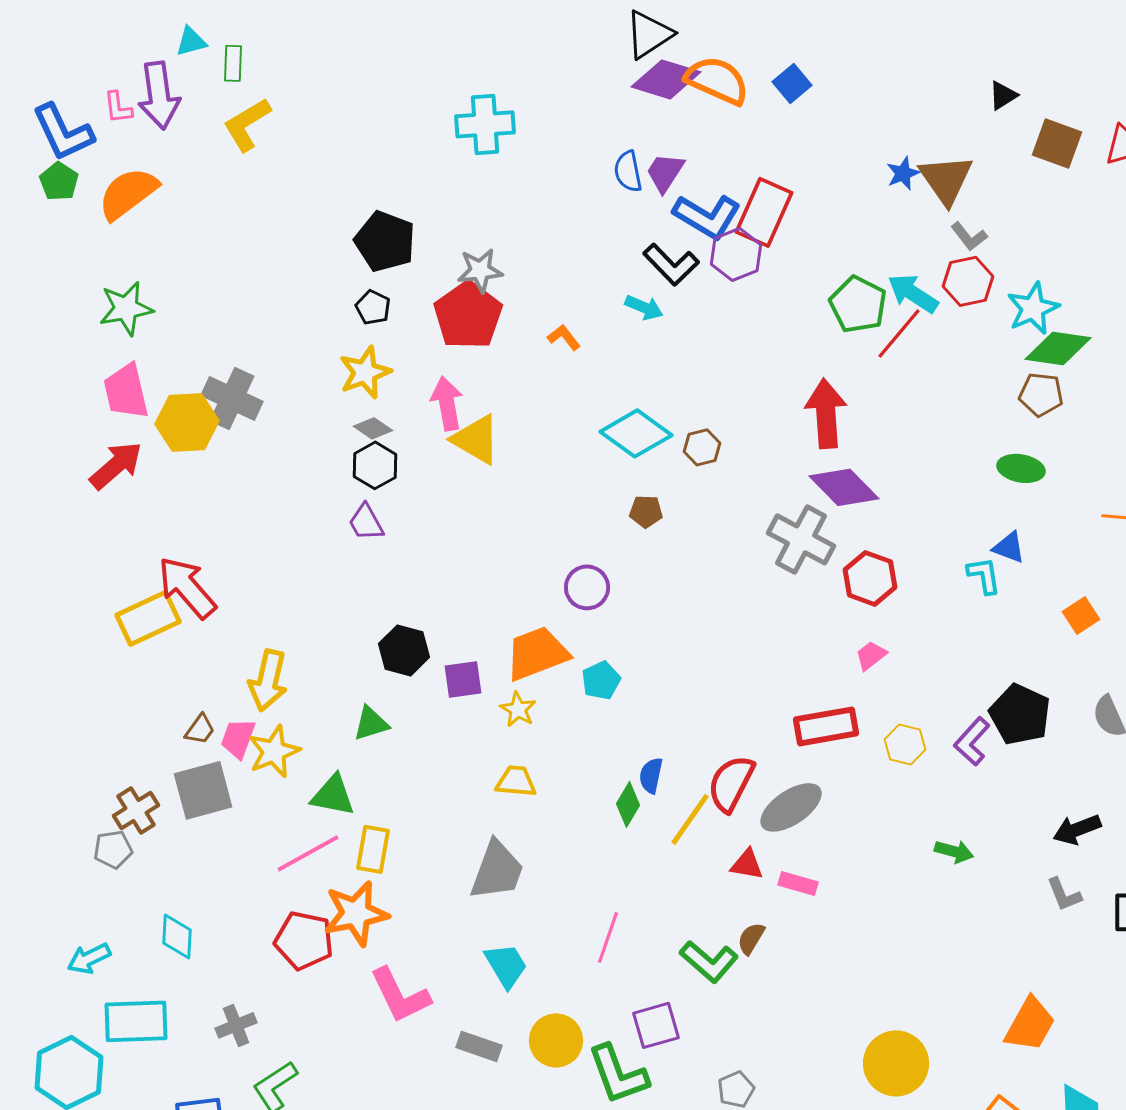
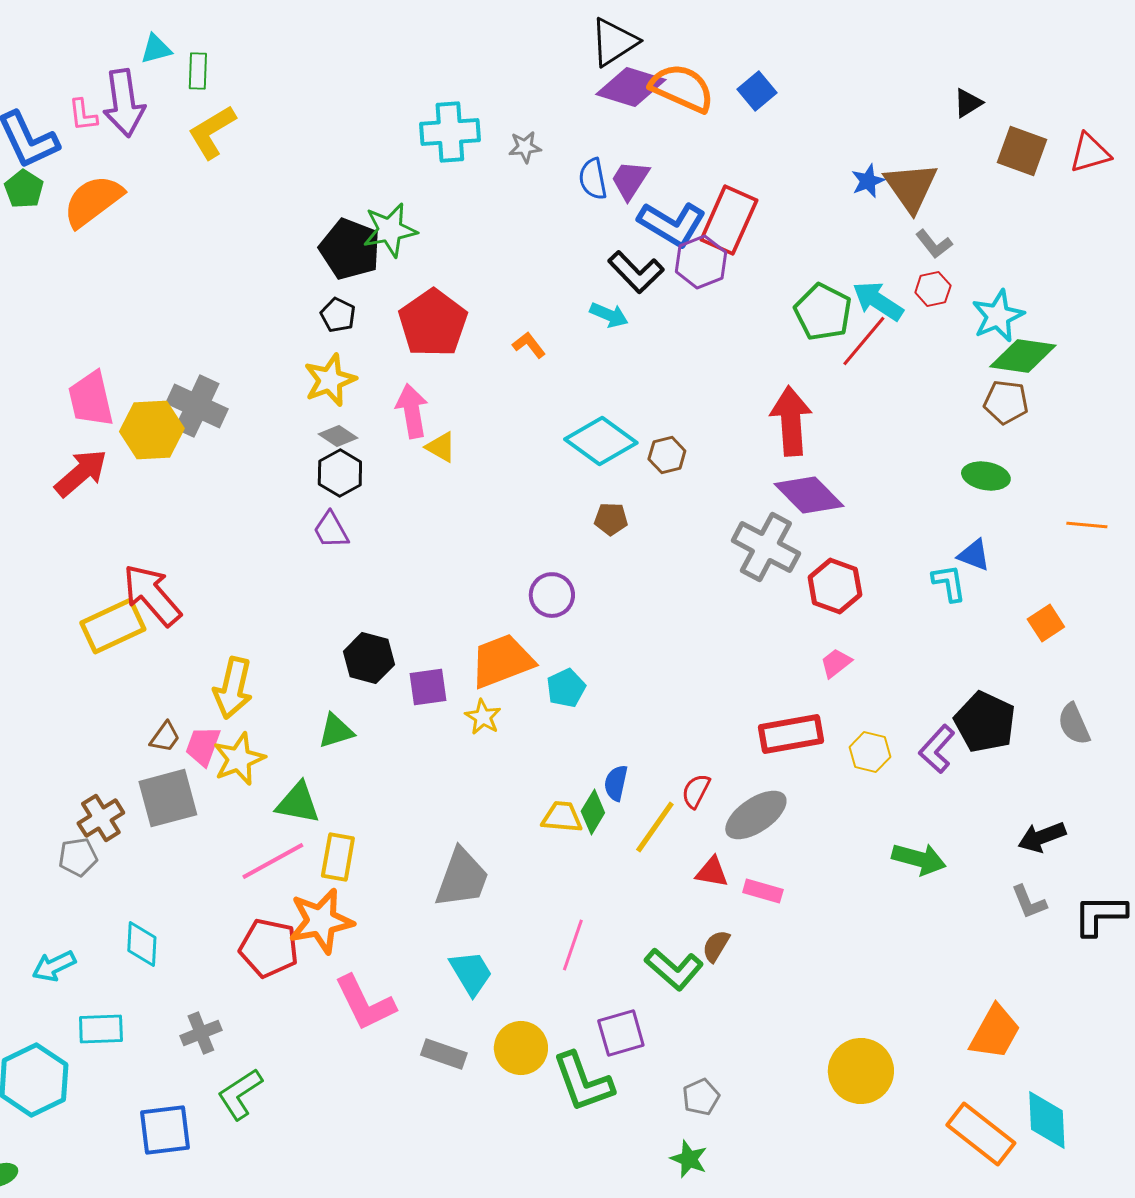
gray star: (480, 270) -> (525, 147), moved, size x0.7
red hexagon: (968, 281) -> (933, 289), size x0.7
green star: (126, 308) -> (390, 230), moved
yellow triangle: (476, 439) -> (441, 447), size x0.6
yellow trapezoid: (516, 781) -> (562, 817), moved
red semicircle: (731, 783) -> (696, 791), size x0.6
green arrow: (954, 851) -> (919, 859), size x1.4
cyan rectangle: (136, 1021) -> (101, 1029), size x0.7

